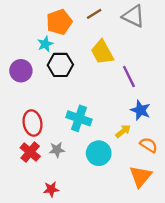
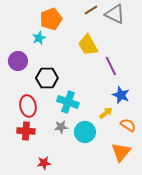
brown line: (94, 14) -> (91, 10), moved
black hexagon: (60, 65) -> (47, 78), moved
gray star: (57, 150) -> (61, 127), moved
red cross: (30, 152) -> (26, 131), turned -36

